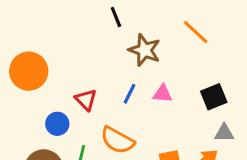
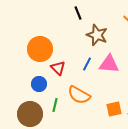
orange circle: (29, 71) -> (40, 49), moved
pink triangle: (163, 94) -> (109, 64), size x1.5

